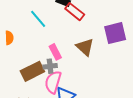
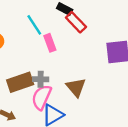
brown triangle: (85, 47) -> (76, 87), moved
pink rectangle: (55, 52) -> (50, 43), moved

